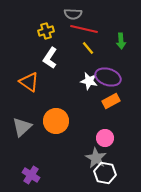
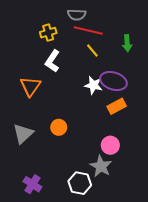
orange triangle: (29, 82) -> (30, 86), turned 30
orange circle: (56, 121) -> (59, 127), size x0.6
white hexagon: (105, 173) -> (80, 183), moved

